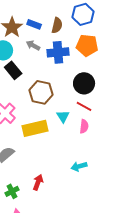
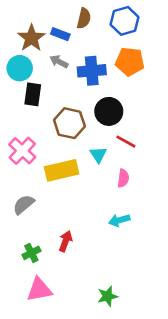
brown semicircle: (57, 25) -> (84, 18), moved
black rectangle: (13, 70) -> (33, 94), turned 48
black circle: (84, 83) -> (109, 111), moved
pink semicircle: (84, 126) -> (123, 178), moved

